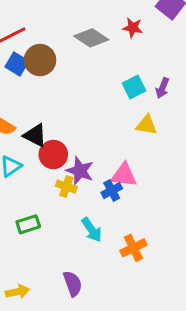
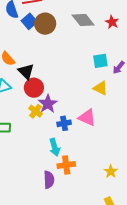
pink triangle: (124, 175) -> (87, 118), moved
cyan arrow: (92, 230) -> (55, 147), moved
purple semicircle: (73, 284) -> (49, 180), moved

